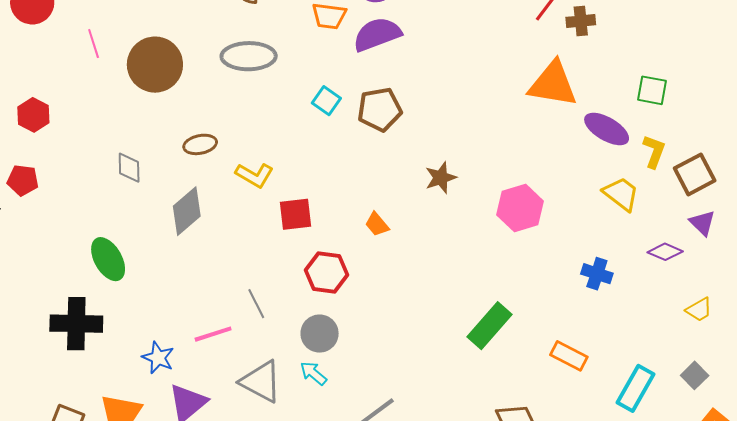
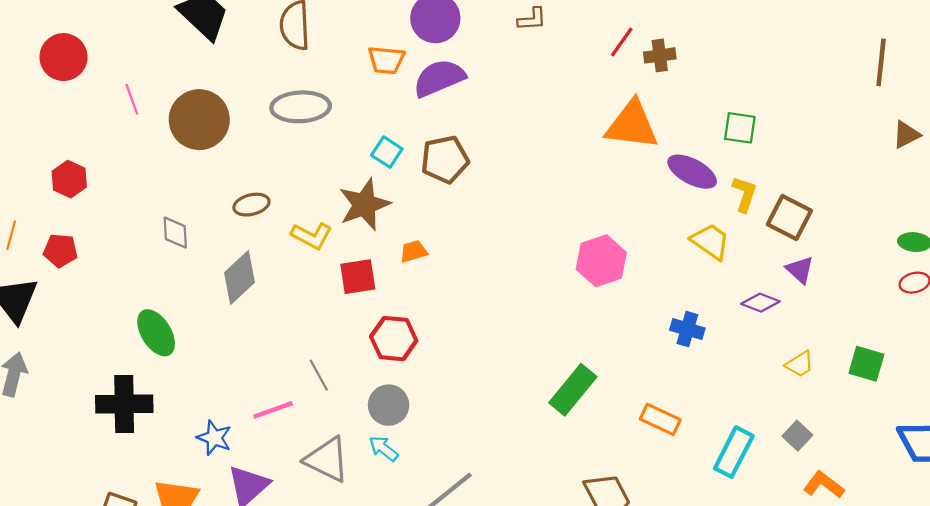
brown square: (695, 174) -> (789, 218), turned -33
brown star: (441, 178) -> (364, 204), moved, size x1.5
orange trapezoid: (377, 224) -> (414, 251), moved, turned 116

